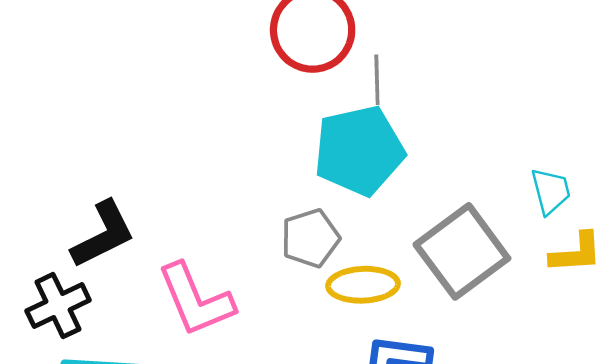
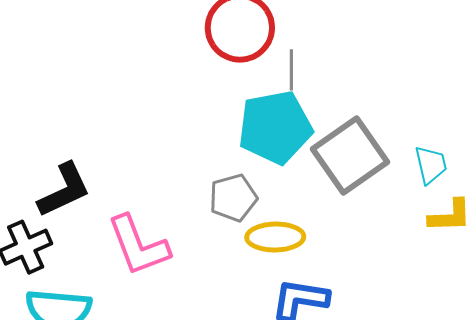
gray square: (462, 251) -> (350, 155), moved

